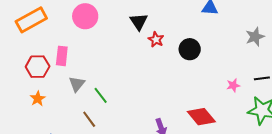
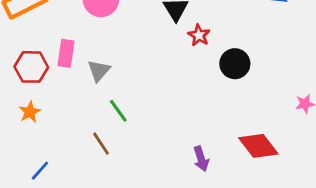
black circle: (190, 49) -> (235, 64), moved
gray triangle: (77, 84) -> (99, 71), moved

